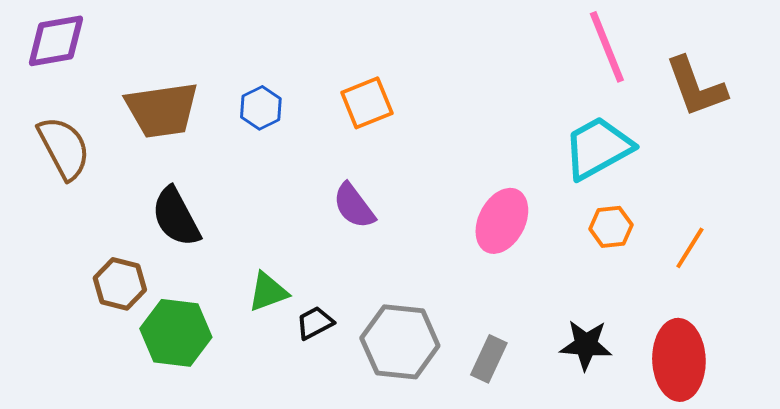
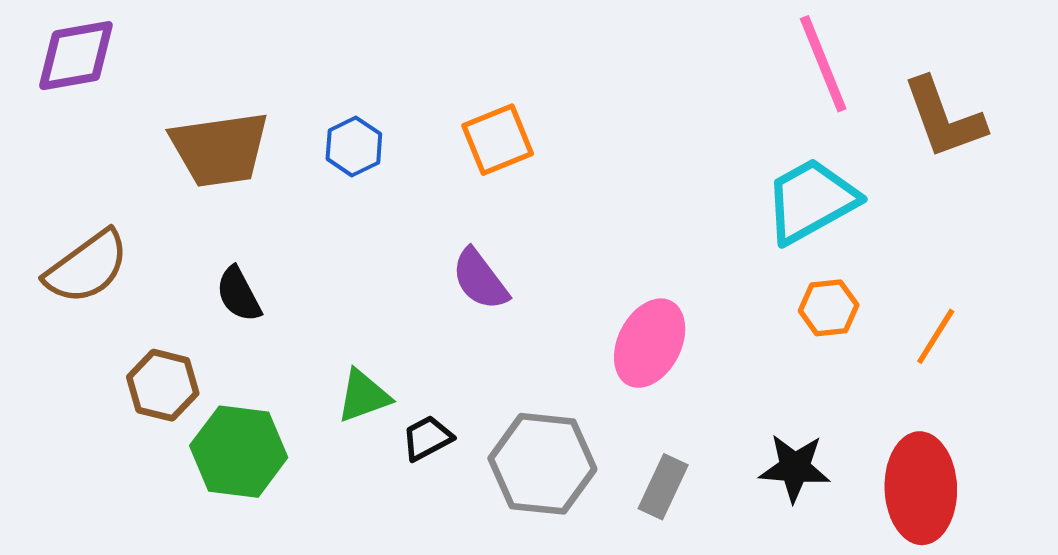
brown semicircle: (64, 148) -> (87, 267), moved, turned 82
black semicircle: (176, 217) -> (239, 294), size x0.7
pink ellipse: (502, 221) -> (650, 343), moved

